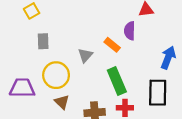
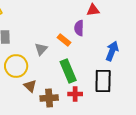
brown triangle: (62, 102) -> (30, 86), moved

